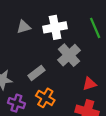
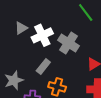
white cross: (55, 27) -> (42, 35), moved

